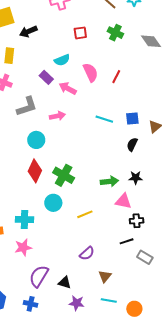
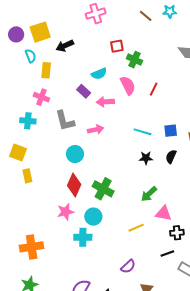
green cross: (115, 33) -> (134, 60), moved
pink arrow: (68, 88) -> (105, 102), turned -30
gray L-shape: (27, 106) -> (65, 121), turned 95
black star: (136, 178) -> (146, 158), moved
green arrow: (109, 181) -> (149, 194), turned 144
yellow line: (85, 214) -> (136, 228), moved
cyan cross: (24, 219) -> (83, 237), moved
pink star: (23, 247) -> (65, 212), moved

